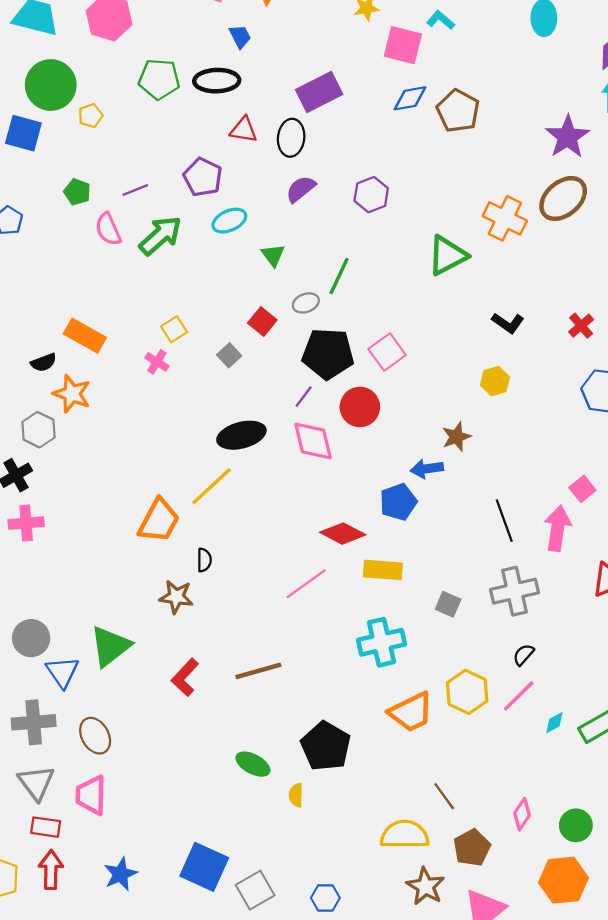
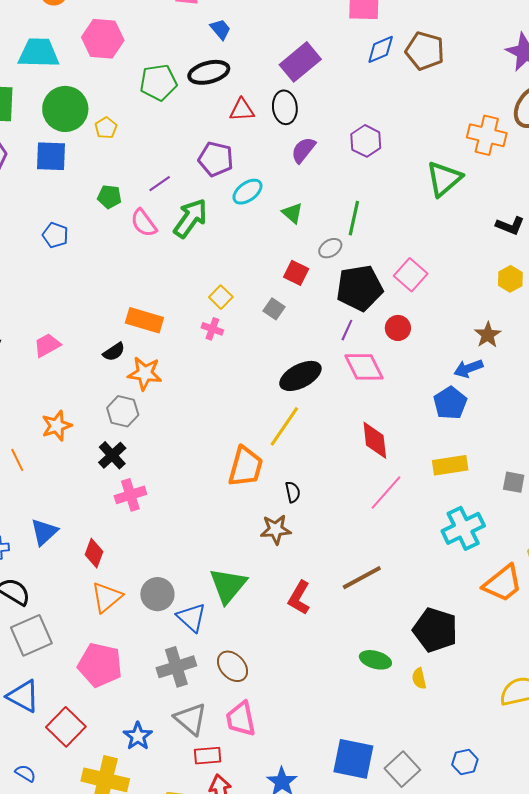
red circle: (360, 407) -> (398, 328), size x0.7
red diamond: (343, 534) -> (375, 440), moved, turned 69

